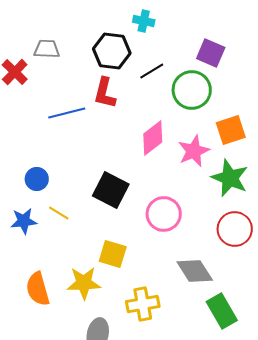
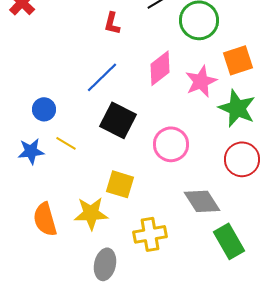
red L-shape: (105, 93) -> (112, 23), size x0.7
blue line: (67, 113) -> (102, 77), moved, turned -30

